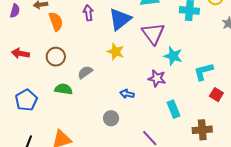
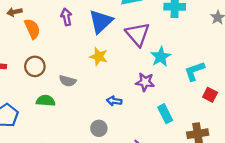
cyan star: (173, 56) -> (161, 57), turned 30
gray semicircle: (85, 72) -> (68, 81), turned -126

